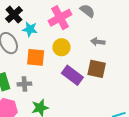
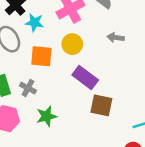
brown square: (97, 69) -> (101, 105), moved
gray cross: (24, 84) -> (28, 88), turned 32

